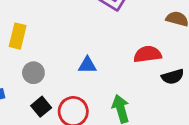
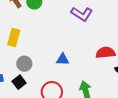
black square: (41, 107) -> (19, 82), moved

